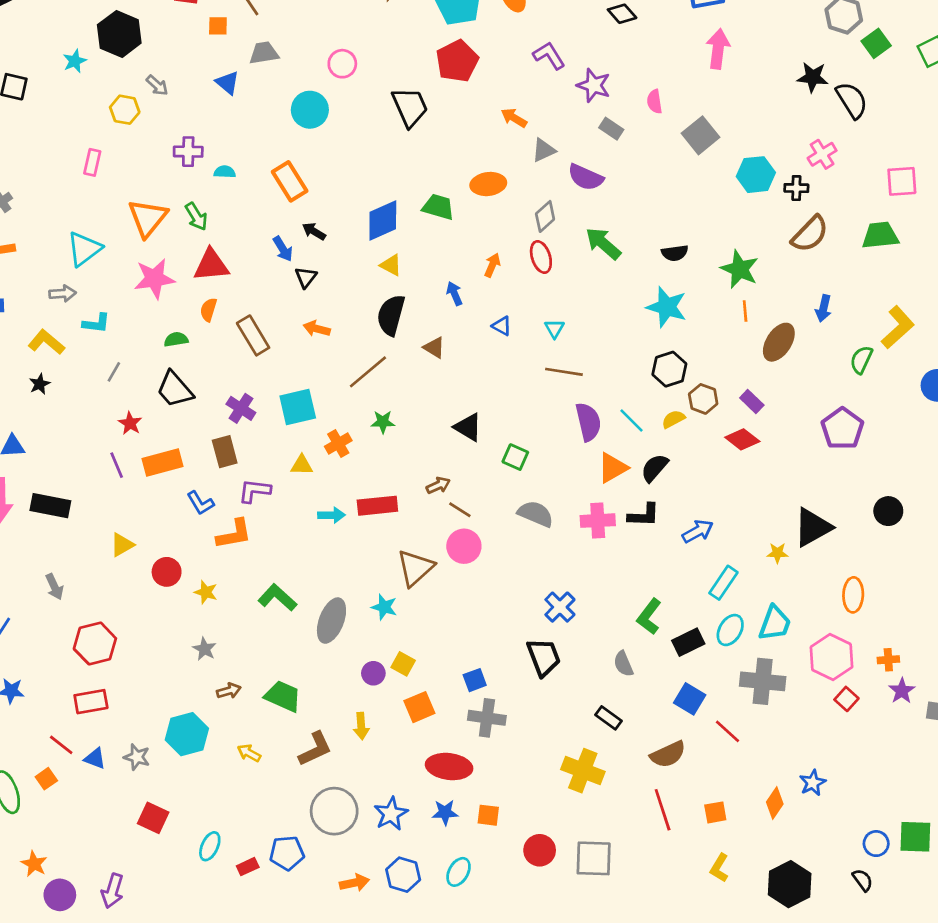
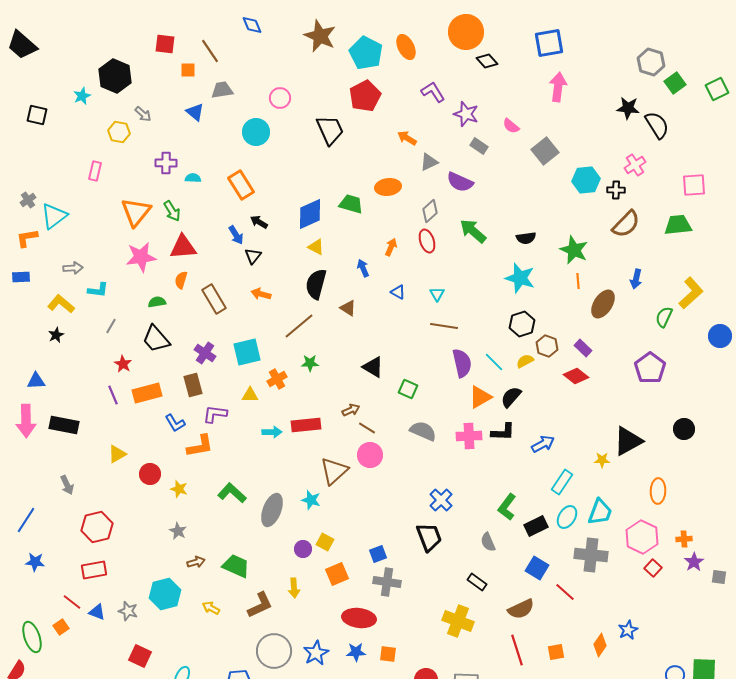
pink semicircle: (654, 102) -> (511, 126), turned -42
cyan triangle: (84, 249) -> (54, 216), moved

